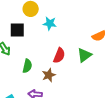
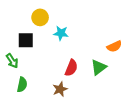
green semicircle: (27, 66) -> (22, 85), moved

